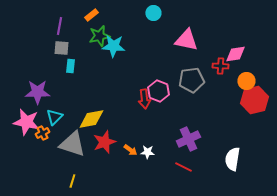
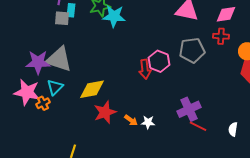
pink diamond: (235, 54) -> (226, 14), moved
cyan rectangle: (70, 66) -> (71, 10), moved
gray triangle: (72, 144) -> (59, 59), moved
white semicircle: (232, 159) -> (233, 129), size x0.6
red line: (183, 167) -> (198, 126), moved

